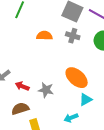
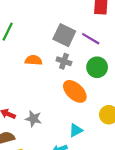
orange ellipse: (77, 78) -> (75, 91), moved

